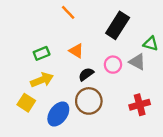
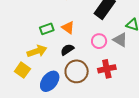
green rectangle: (42, 53) -> (47, 29), moved
black semicircle: (86, 74) -> (67, 50), moved
red cross: (140, 105) -> (107, 69), moved

